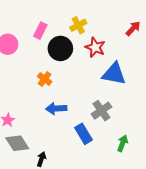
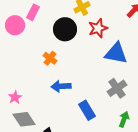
pink rectangle: (40, 31) -> (33, 12), moved
red star: (95, 47) -> (98, 28), turned 30
gray cross: (101, 111) -> (117, 88), moved

